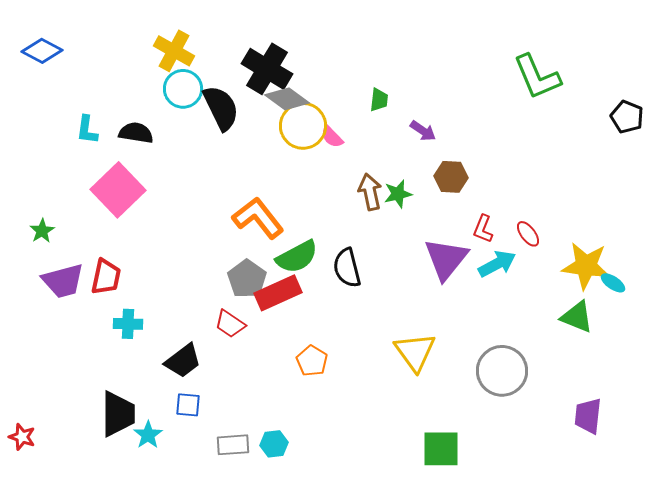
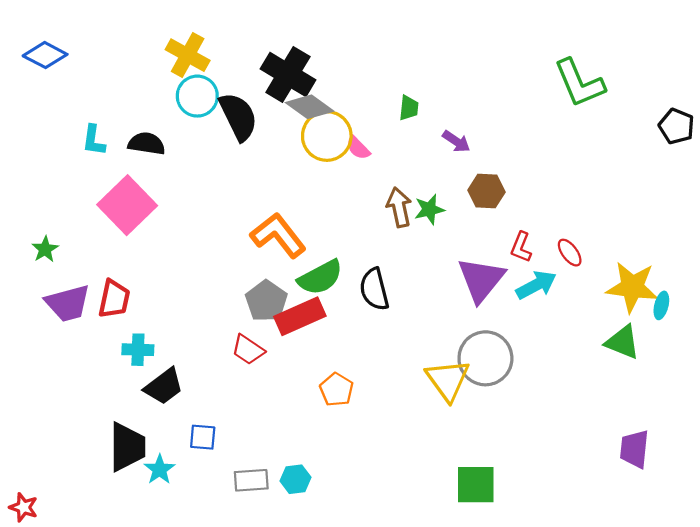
cyan ellipse: (613, 283) -> (661, 305), turned 70
black trapezoid: (183, 361) -> (164, 386), moved
gray circle: (502, 371) -> (485, 358), moved
red star: (22, 437) -> (24, 507), moved

